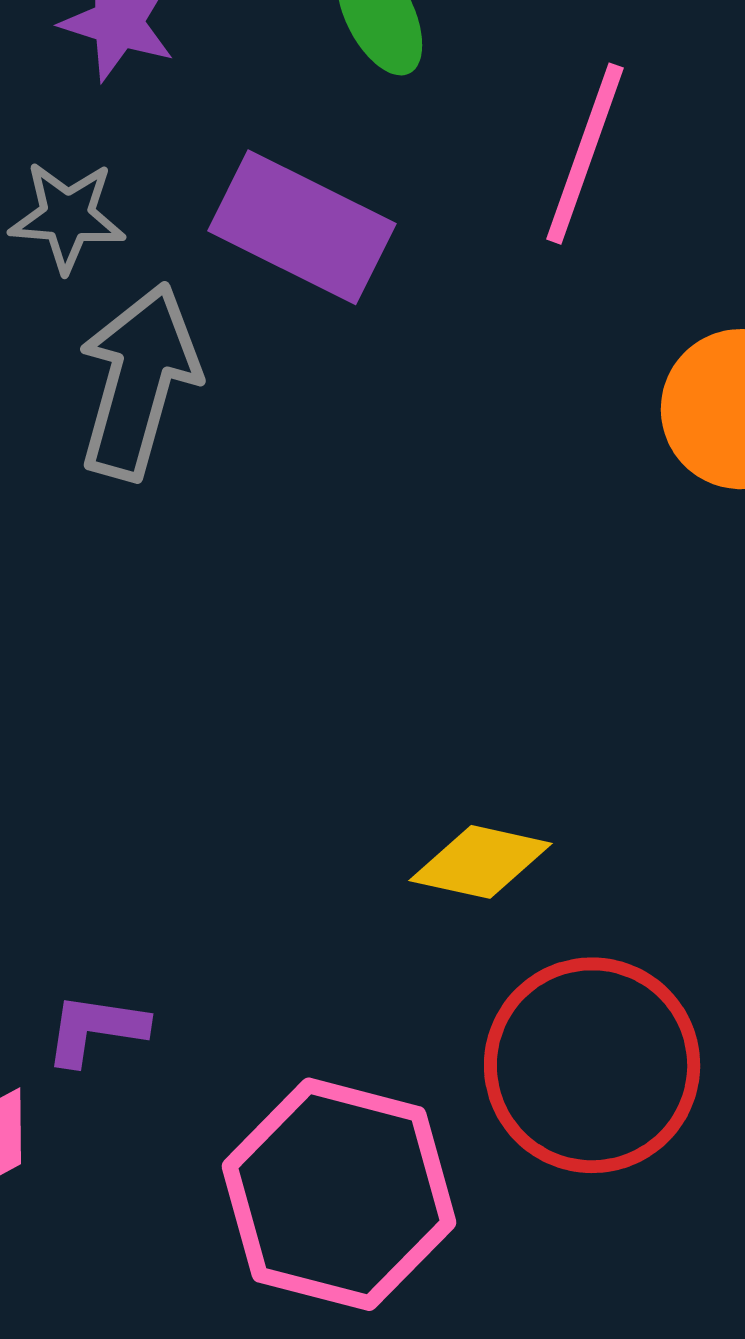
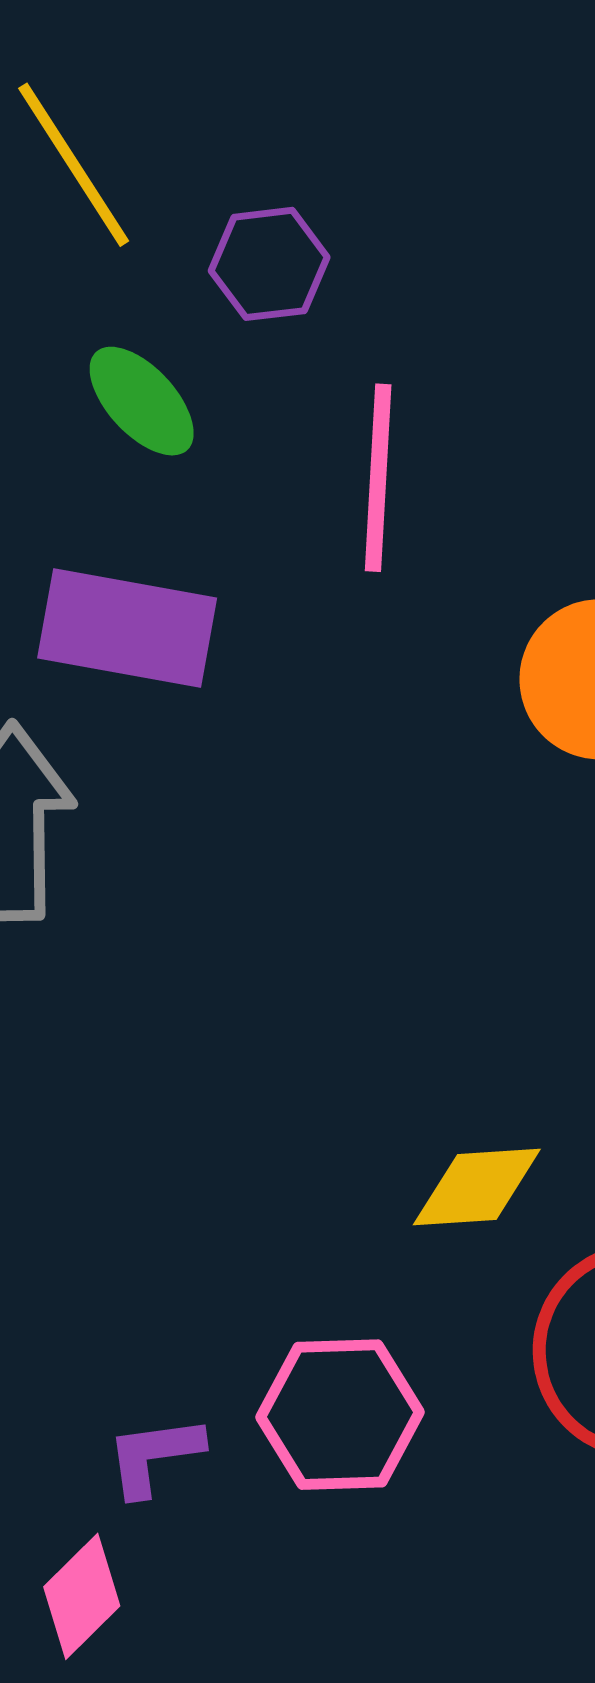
pink hexagon: (339, 1194) -> (340, 1415), moved, size x0.7

